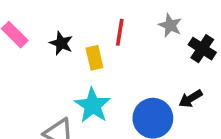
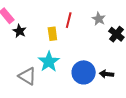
black star: (61, 43) -> (19, 31), moved
black arrow: (191, 99) -> (107, 74), moved, turned 32

